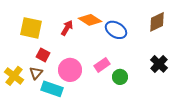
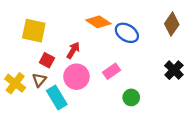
brown diamond: (157, 22) -> (172, 24), turned -30
red arrow: (67, 28) -> (73, 50), moved
green circle: (120, 77) -> (131, 97), moved
cyan rectangle: (52, 89) -> (57, 97), turned 40

